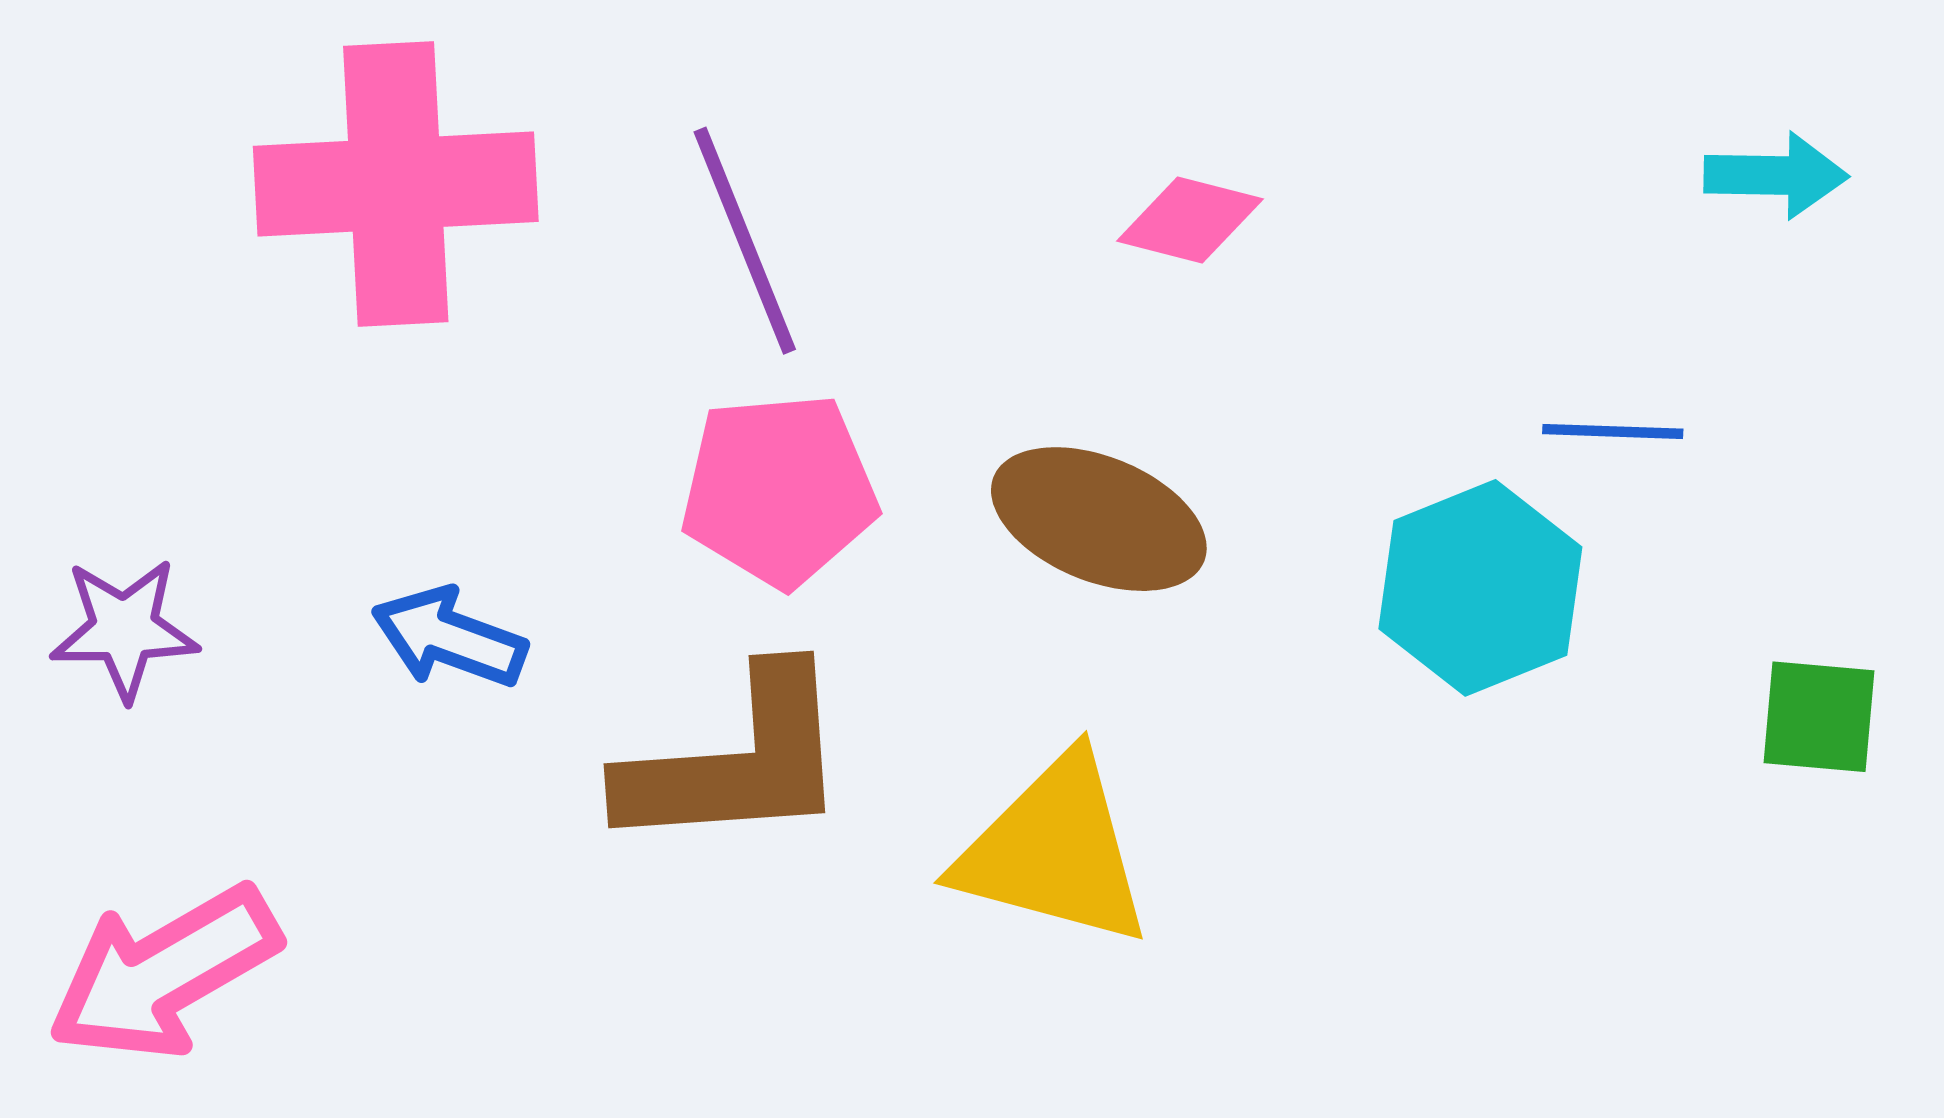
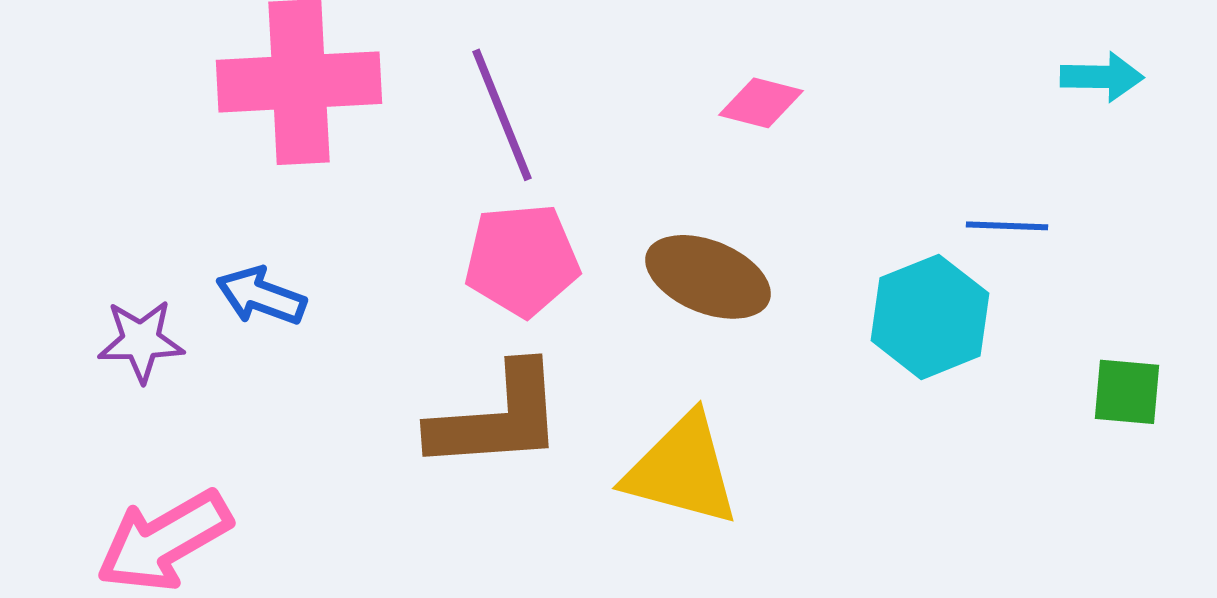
blue arrow: (449, 638) -> (261, 296), moved

